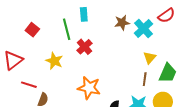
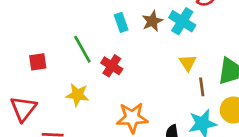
cyan rectangle: (84, 14) -> (121, 22), moved
red square: (32, 30) -> (38, 62), turned -32
yellow triangle: (150, 58) -> (188, 63), moved

